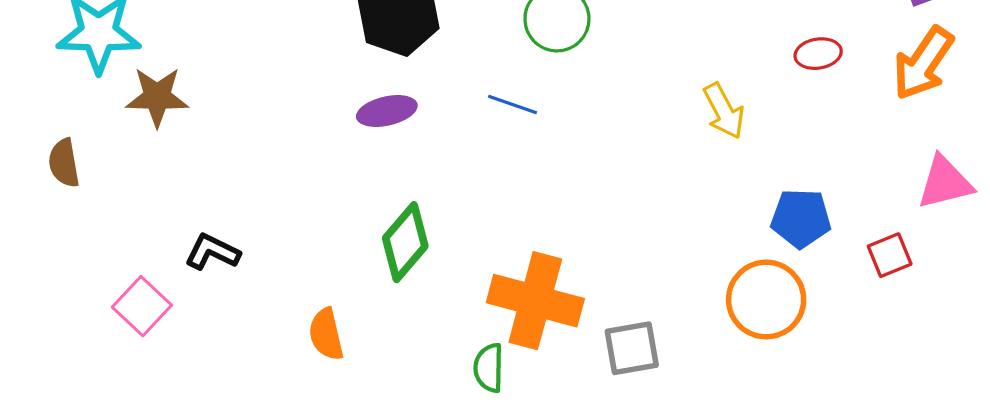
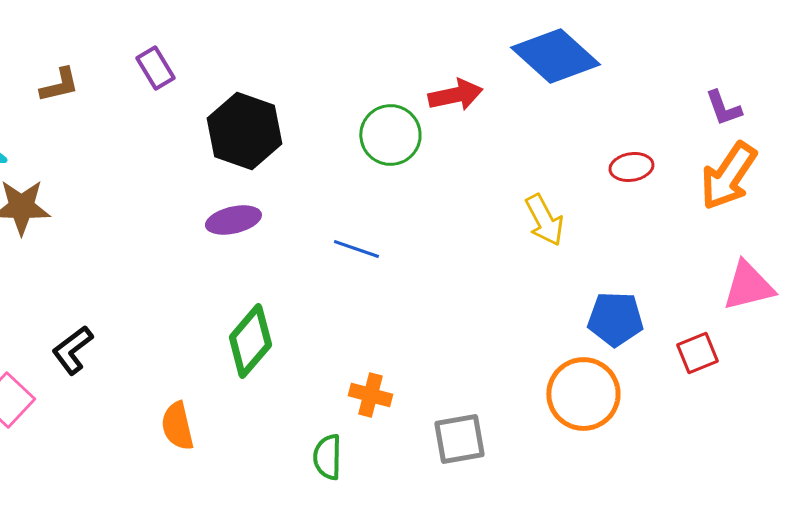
blue line: (513, 105) -> (356, 249), moved
black L-shape: (212, 252) -> (72, 350), turned -63
orange cross: (535, 301) -> (370, 395), size x0.5

